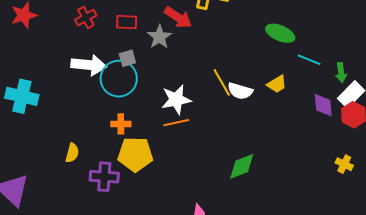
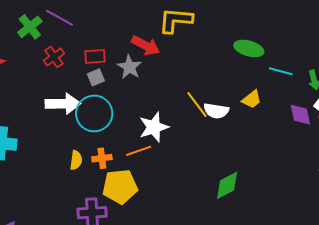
gray square: (127, 58) -> (96, 77), moved
orange line: (176, 123) -> (139, 151), moved
yellow semicircle: (72, 153) -> (76, 160), moved

